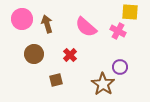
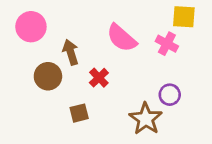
brown arrow: (47, 24) -> (71, 52), moved

